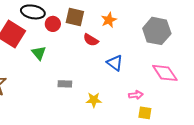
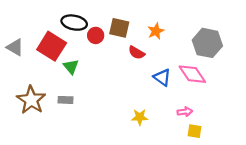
green triangle: (39, 53) -> (71, 67), moved
pink diamond: (165, 73) -> (192, 74), moved
gray rectangle: (65, 84) -> (66, 100), moved

